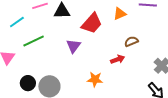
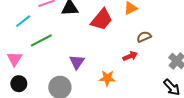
purple triangle: (73, 46) -> (77, 62), moved
black circle: (28, 83) -> (19, 84), moved

